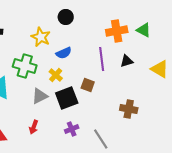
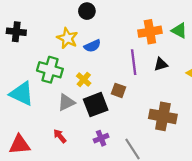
black circle: (66, 17) -> (87, 11), moved
blue semicircle: (64, 53) -> (92, 46), moved
brown cross: (129, 109) -> (163, 116), size x1.4
red arrow: (34, 127) -> (60, 136), turned 120

